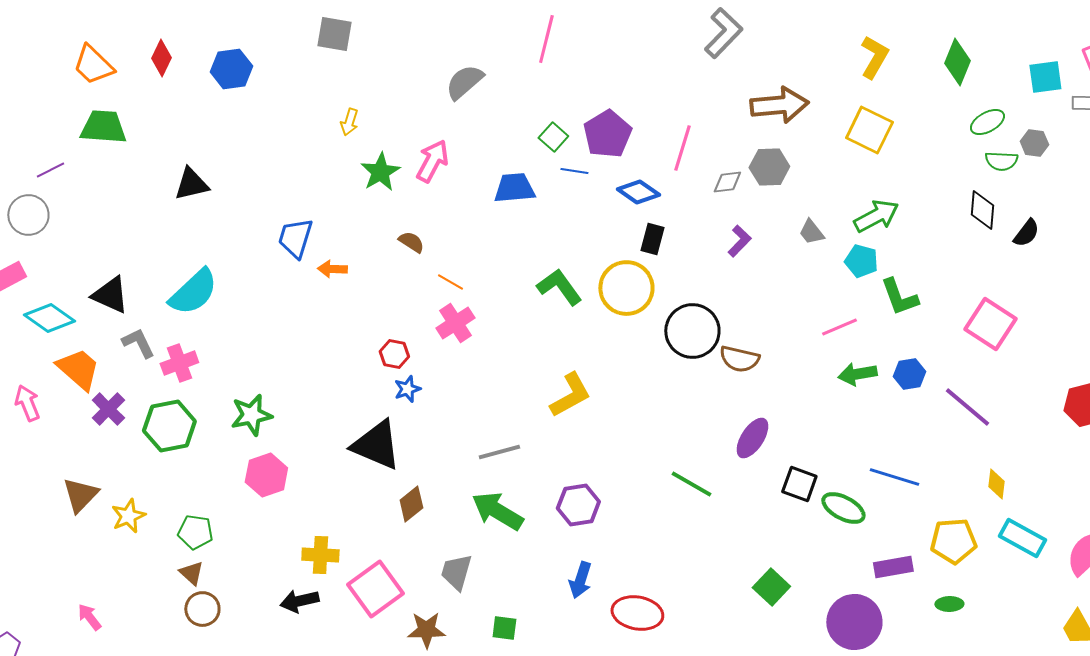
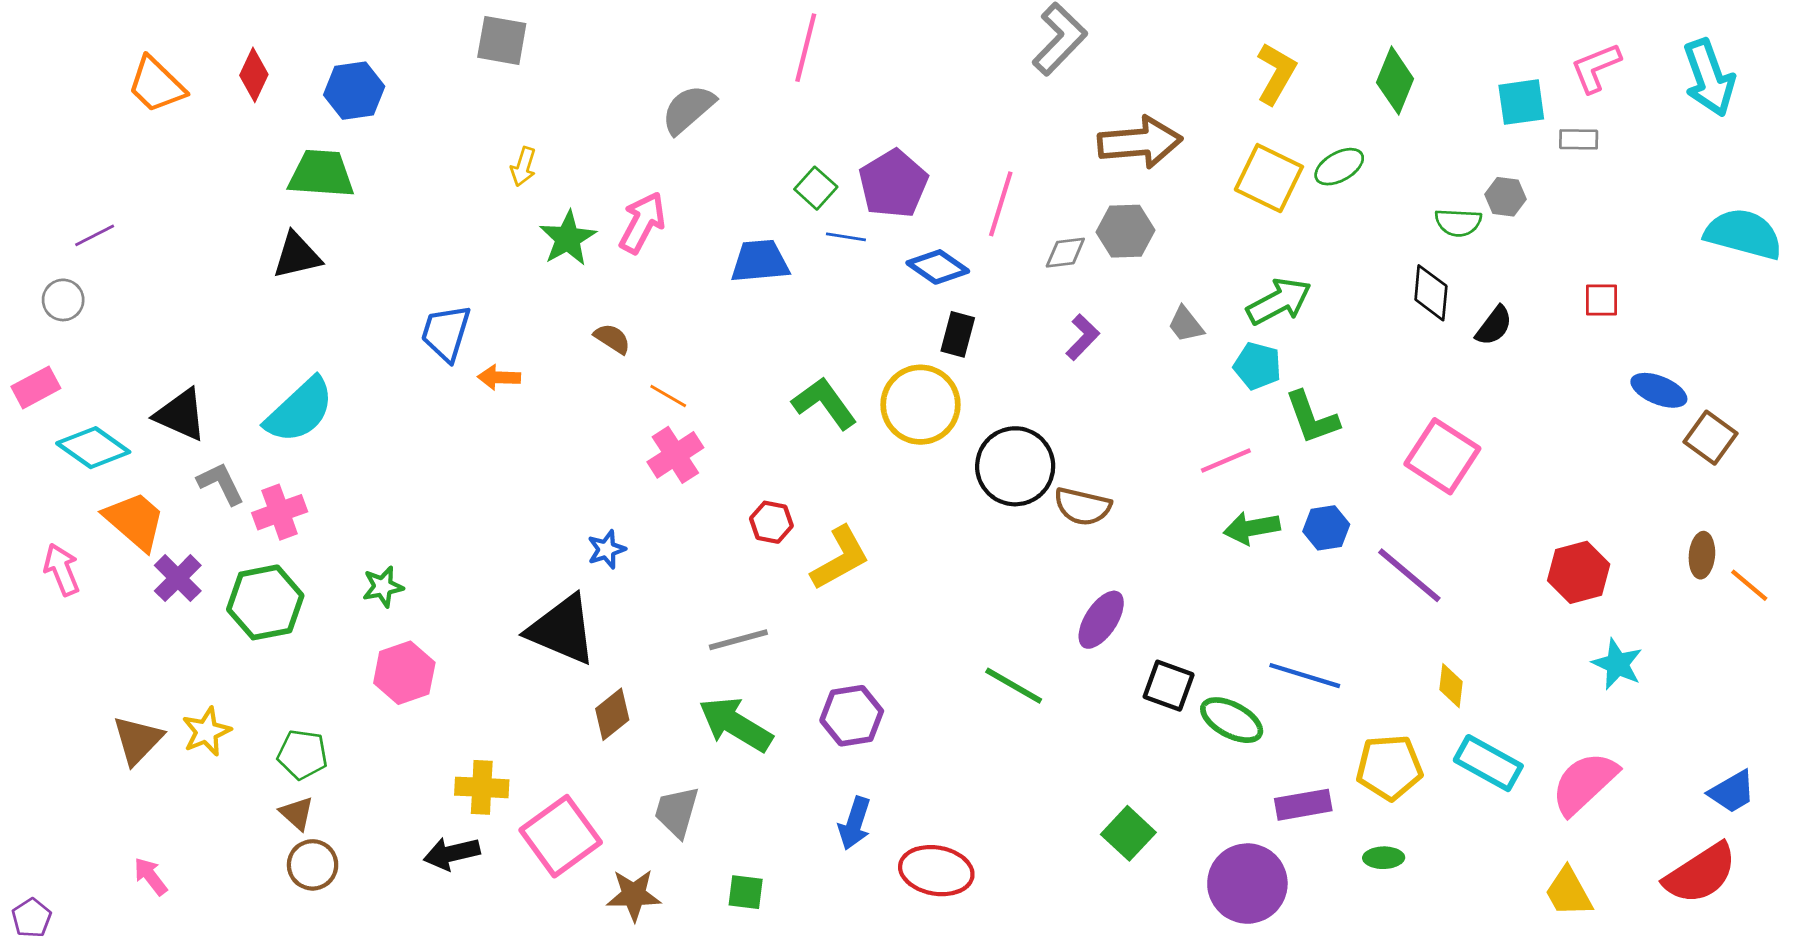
green ellipse: (987, 122) -> (1339, 167), moved
green trapezoid: (103, 127) -> (321, 174), moved
gray circle: (28, 215) -> (63, 300), size x0.7
red hexagon: (394, 354) -> (771, 522), moved
green star: (251, 415) -> (383, 587), size x0.7
brown triangle: (80, 495) -> (138, 740), moved

